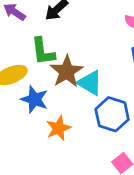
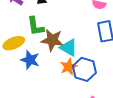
brown star: (67, 71) -> (52, 40), turned -30
orange star: (59, 128) -> (69, 67), moved

